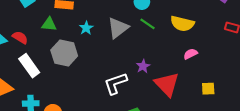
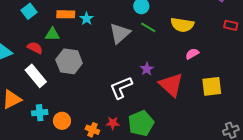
cyan star: (86, 28) -> (87, 19), moved
red semicircle: (20, 37) -> (35, 48), moved
yellow square: (208, 89) -> (212, 86), size x1.5

